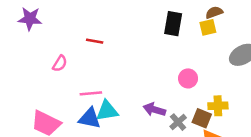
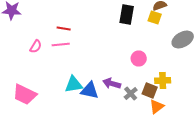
yellow square: (208, 27) -> (155, 18), turned 32
pink line: (91, 93) -> (61, 44), moved
blue triangle: (90, 118) -> (90, 90), moved

